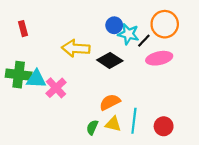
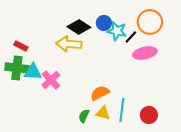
red rectangle: (23, 29) -> (21, 46), moved, turned -48
black diamond: (110, 60) -> (79, 27), moved

